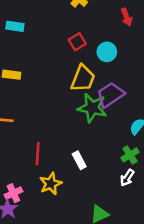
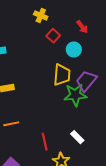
red arrow: (127, 17) -> (82, 27), moved
red square: (77, 42) -> (53, 36), moved

